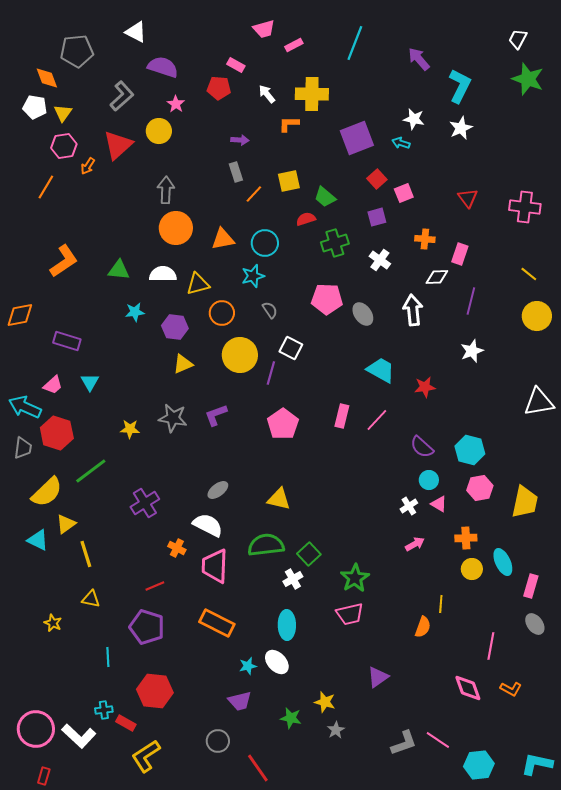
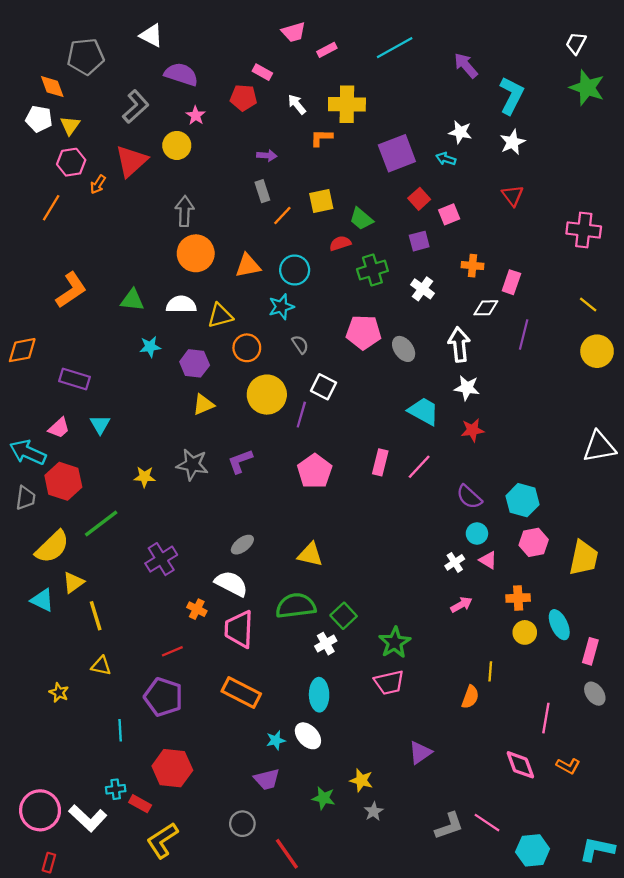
cyan line: (355, 43) -> (395, 48), turned 40
red triangle: (468, 198) -> (513, 196), moved
white star: (472, 351) -> (467, 388), moved, turned 30

